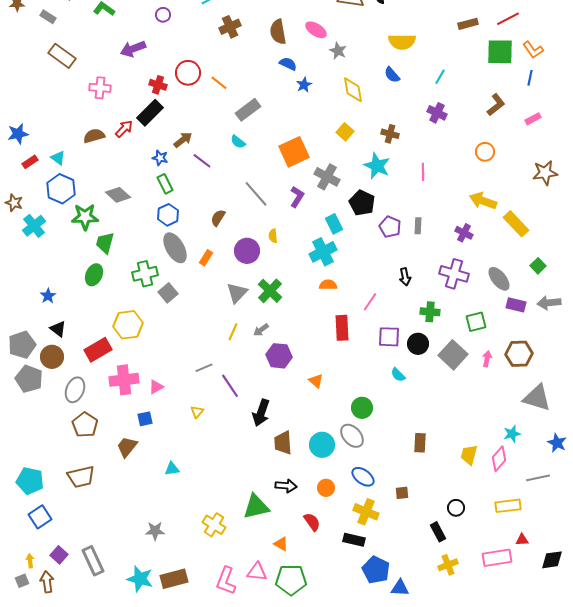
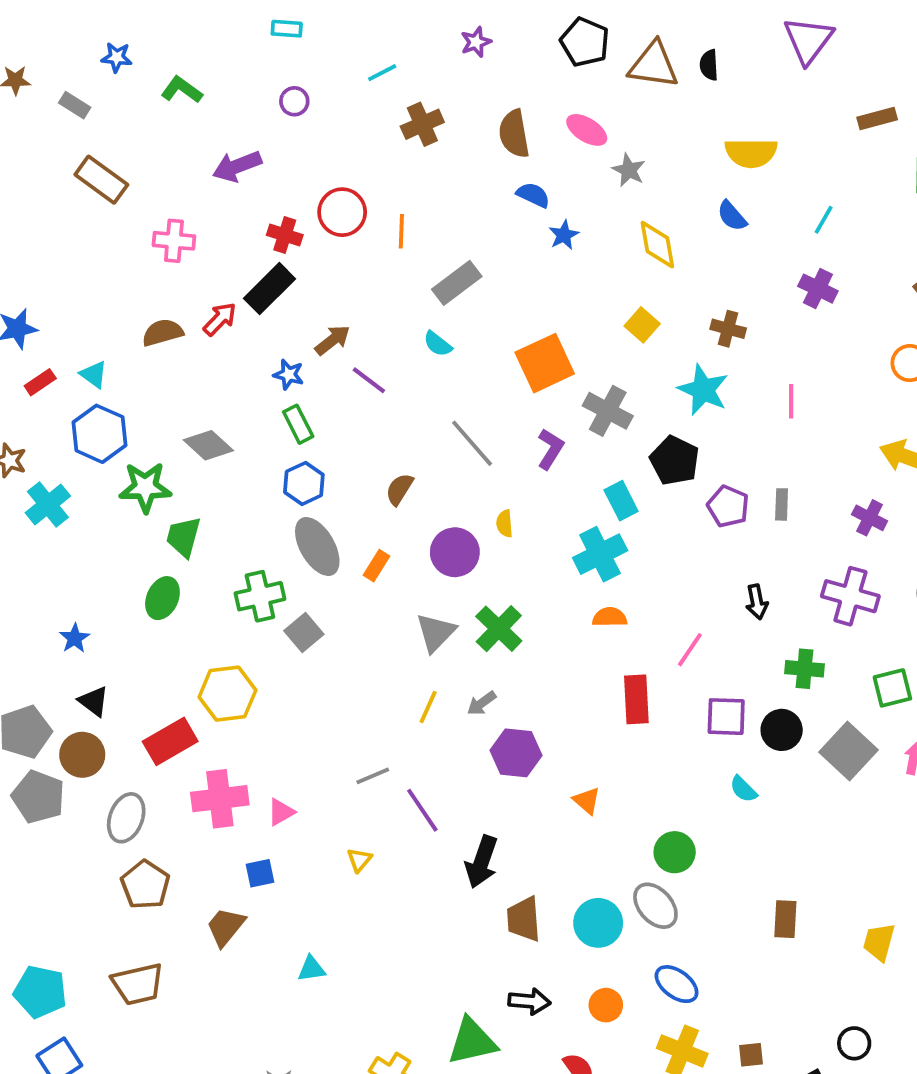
orange line: (219, 83) -> (401, 231), turned 54
brown square: (402, 493) -> (751, 1055), moved

